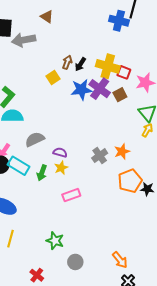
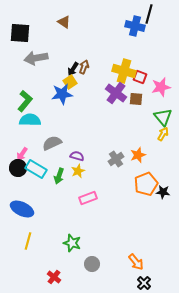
gray arrow: (24, 40) -> (36, 58), moved
black arrow: (80, 64) -> (73, 69), moved
blue star: (81, 90) -> (62, 94), moved
brown square: (120, 95) -> (136, 99), turned 32

